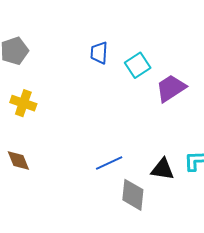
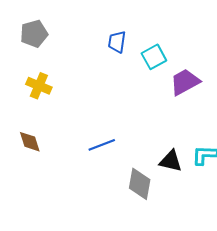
blue line: (109, 163) -> (102, 145), moved

